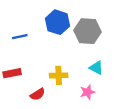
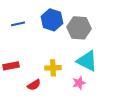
blue line: (20, 37) -> (18, 24), moved
cyan triangle: (96, 68) -> (87, 61), size x1.6

